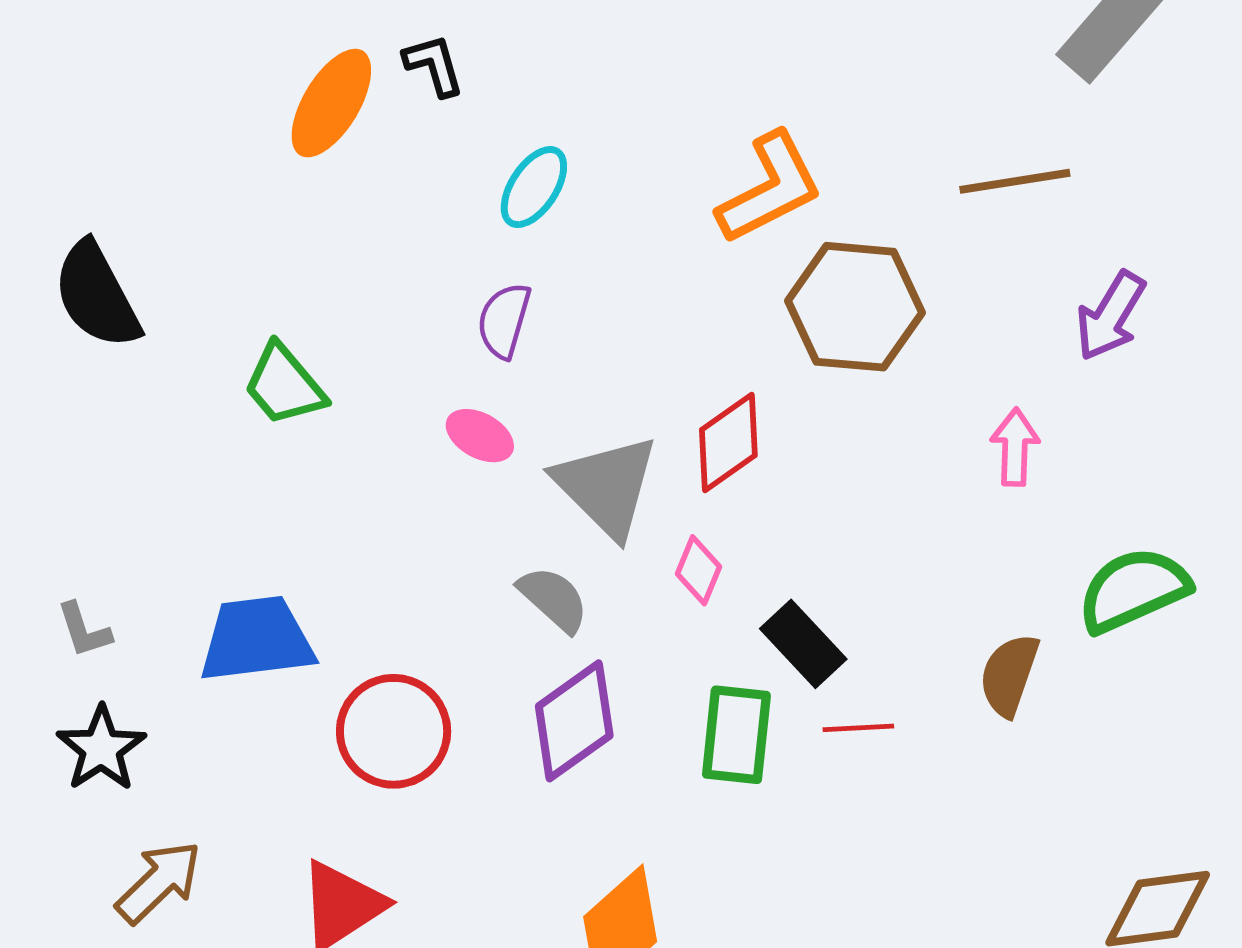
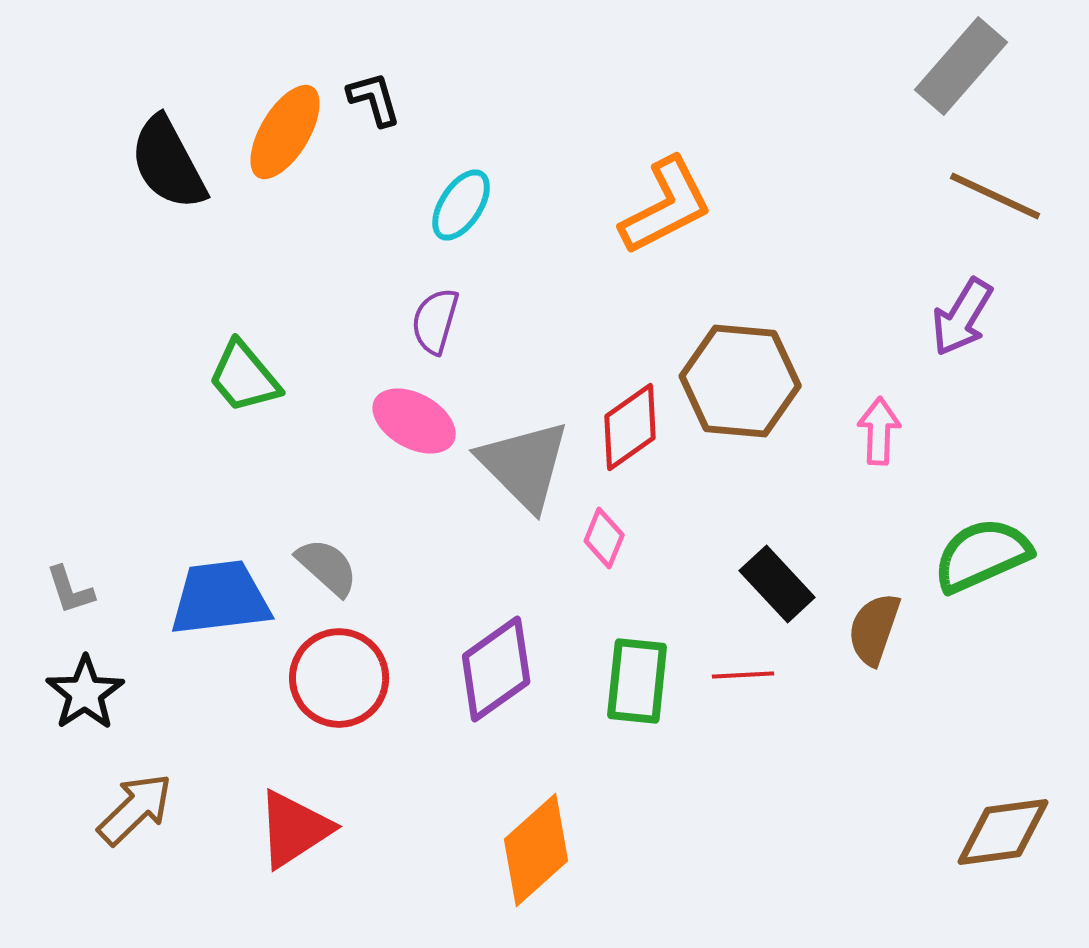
brown line: (1015, 181) -> (995, 196), moved, turned 34
black semicircle: (97, 295) -> (168, 163), moved
brown hexagon: (855, 307) -> (740, 381), moved
pink ellipse: (480, 436) -> (414, 421), size x1.4
gray semicircle: (553, 599) -> (327, 567), moved
black rectangle: (803, 644) -> (777, 584), moved

